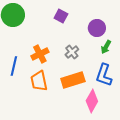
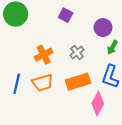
blue line: (14, 66) -> (17, 84), moved
orange trapezoid: (39, 81) -> (43, 83), turned -95

